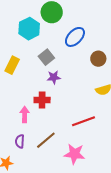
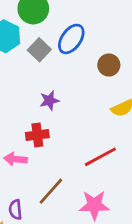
gray square: (46, 57) -> (39, 50), moved
pink arrow: (25, 114) -> (16, 159), turned -77
purple semicircle: (20, 141) -> (15, 210), moved

